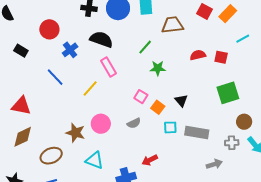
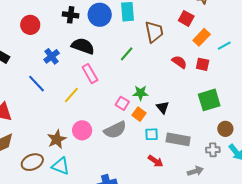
orange rectangle: (228, 14) -> (202, 37), moved
brown trapezoid: (172, 25) -> (154, 32), turned 85
red circle: (49, 29) -> (30, 25), moved
red semicircle: (198, 55) -> (179, 62), turned 49
green star: (158, 68) -> (141, 93), moved
gray semicircle: (134, 123) -> (115, 130), size x1.6
brown star: (75, 133) -> (57, 139), turned 30
cyan triangle: (95, 160) -> (61, 166), moved
red arrow: (150, 160) -> (156, 161), moved, turned -119

